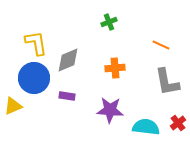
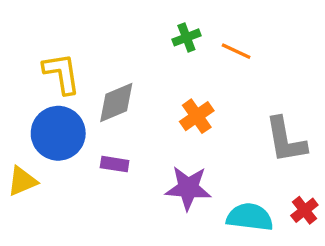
orange line: (161, 45) -> (236, 51), moved
orange cross: (115, 68) -> (197, 116), turned -30

